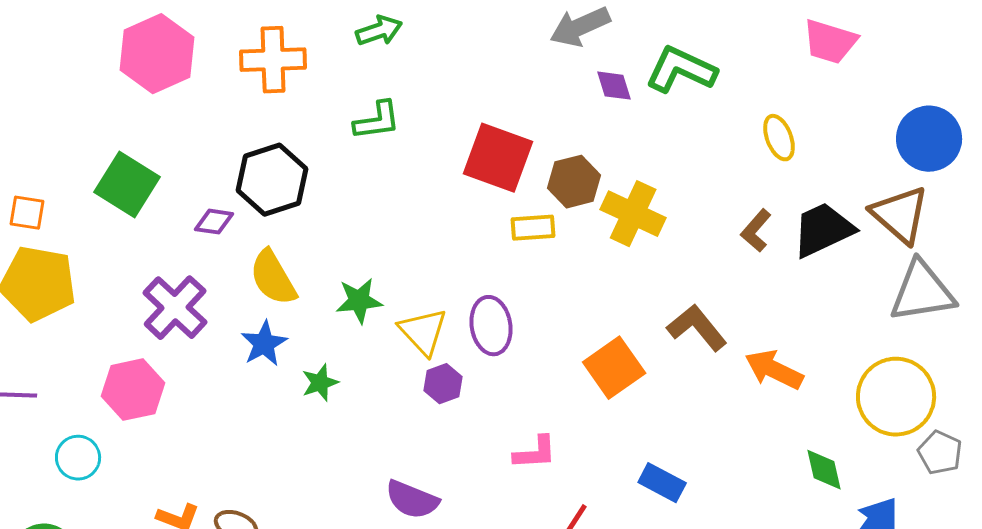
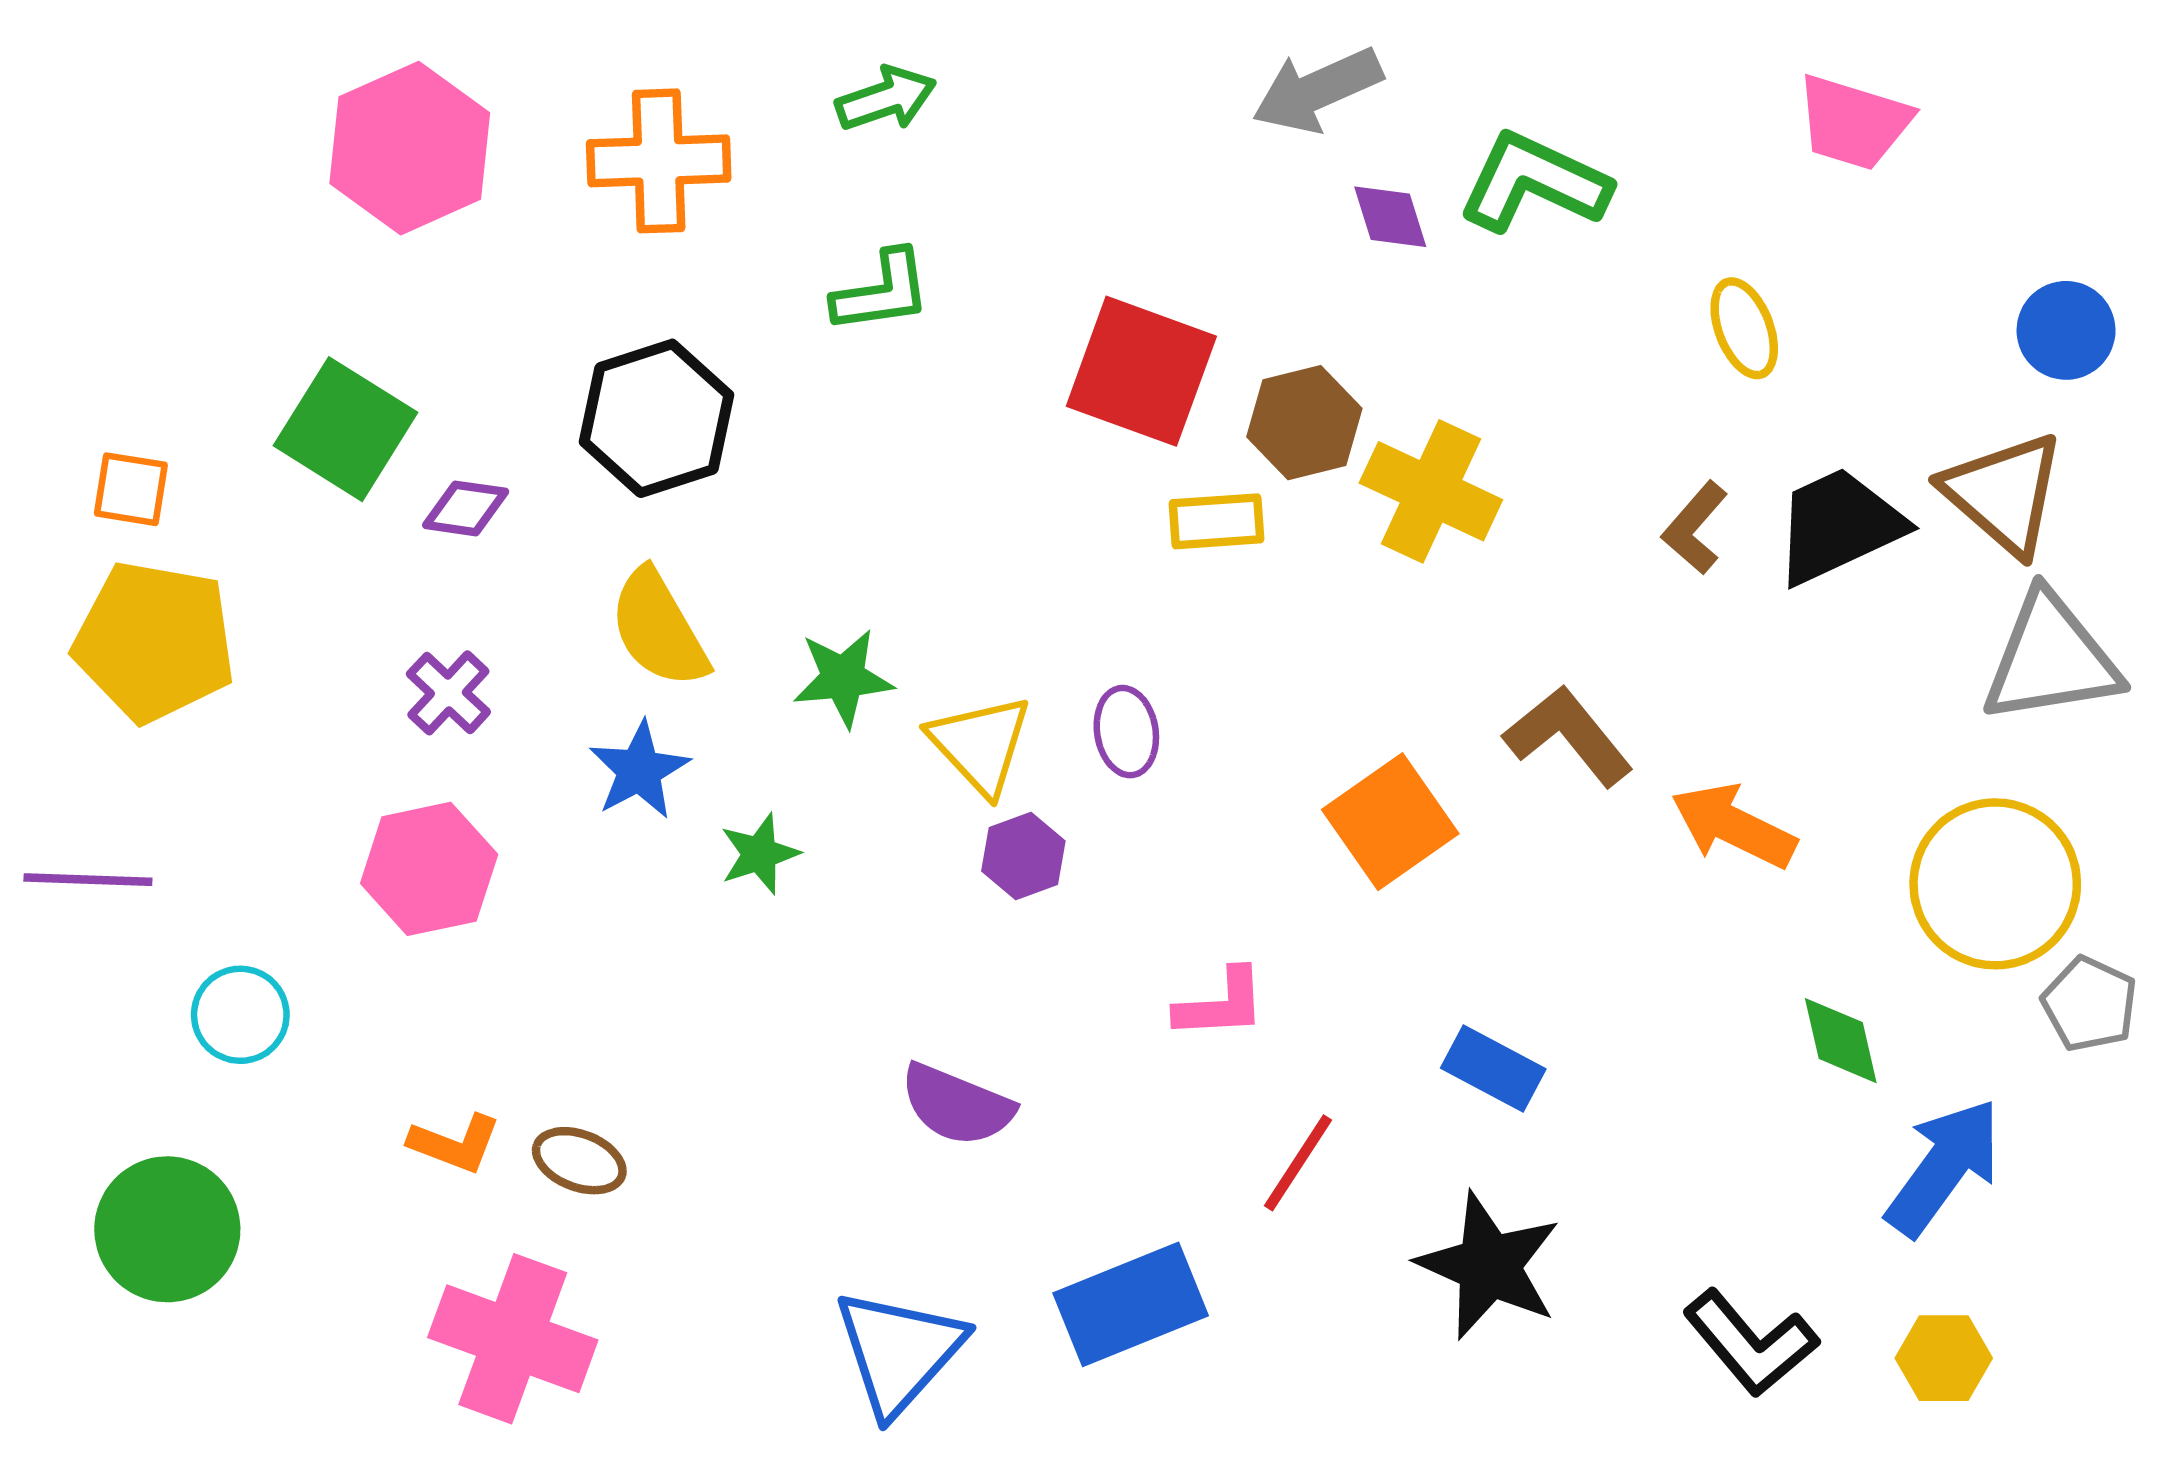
blue circle: (929, 139) -> (2066, 330), size x0.7
purple diamond: (214, 222) -> (466, 508), moved
purple cross: (175, 308) -> (448, 693), size x0.6
purple ellipse: (491, 326) -> (1126, 732), size x0.7
pink hexagon: (133, 390) -> (429, 869), moved

